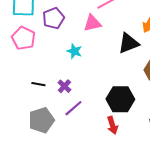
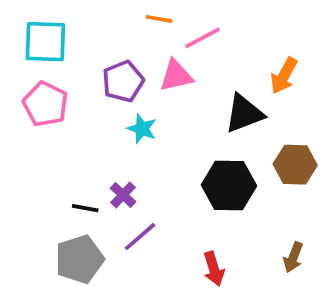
purple pentagon: (53, 18) -> (123, 81), moved
black line: (38, 84) -> (85, 208), moved
black hexagon: (120, 99) -> (229, 185), moved

